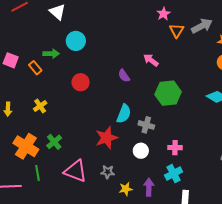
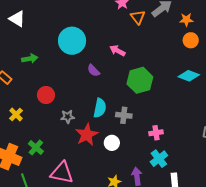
cyan circle: (76, 41) -> (72, 41), moved, size x1.4
green arrow: (51, 54) -> (30, 59), moved
red circle: (81, 82) -> (46, 95), moved
white circle: (141, 151) -> (112, 143), moved
gray star: (108, 172) -> (68, 117), moved

